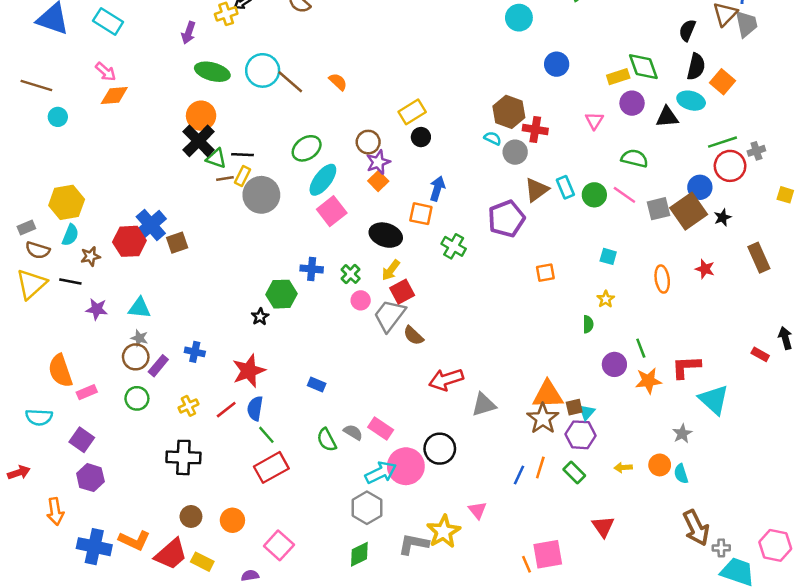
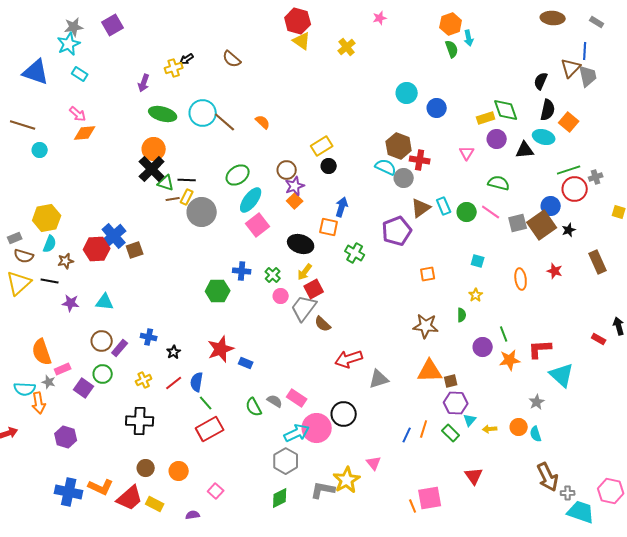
cyan circle: (519, 18) -> (407, 93), moved
cyan rectangle: (108, 21) -> (80, 74), size x0.7
cyan semicircle: (493, 138) -> (386, 167), size x1.5
black star: (260, 317) -> (174, 352), moved
gray star: (139, 338) -> (49, 382), moved
red star: (249, 371) -> (221, 349), moved
cyan triangle: (587, 412) -> (470, 420), moved
brown star: (543, 418) -> (426, 326), moved, turned -30
purple square: (82, 440) -> (84, 388), moved
orange arrow: (55, 511) -> (39, 403), moved
pink square: (279, 545) -> (216, 491), size x0.7

